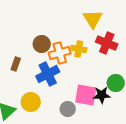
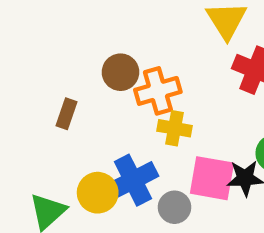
yellow cross: (79, 49) -> (175, 128), moved
blue cross: (48, 74) -> (133, 180), moved

